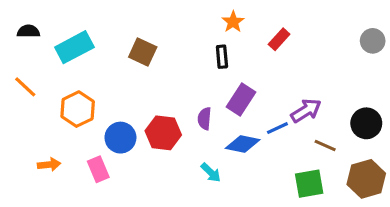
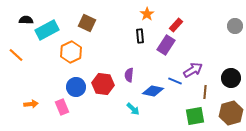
black semicircle: (28, 31) -> (26, 20), moved
brown square: (143, 52) -> (87, 23), moved
purple rectangle: (241, 100) -> (166, 45), moved
orange hexagon: (78, 109) -> (71, 52), moved
blue line: (277, 128) -> (175, 81), turned 48
brown line: (325, 146) -> (205, 92), turned 72

